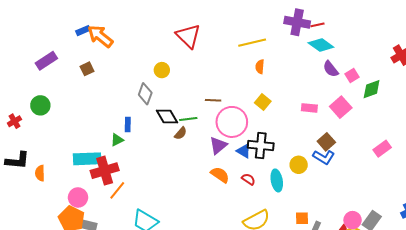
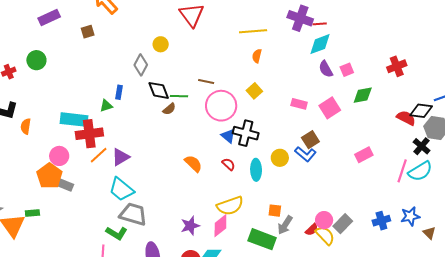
cyan diamond: (321, 45) -> (320, 44), turned -65
pink square: (352, 76) -> (347, 70), moved
purple triangle: (218, 146) -> (121, 157), moved
orange semicircle: (220, 175) -> (193, 164), moved

